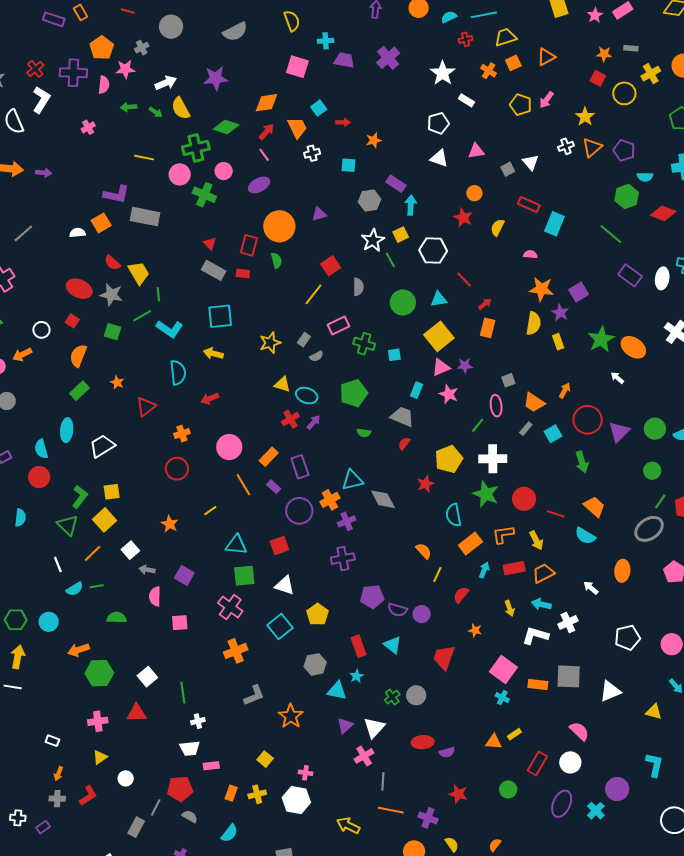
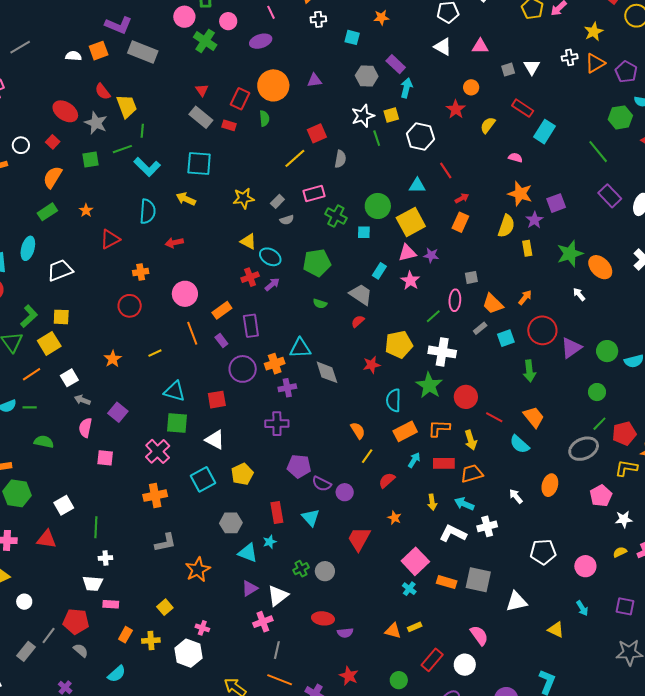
green circle: (403, 302) -> (378, 206), moved
green square: (113, 332) -> (91, 160), turned -36

